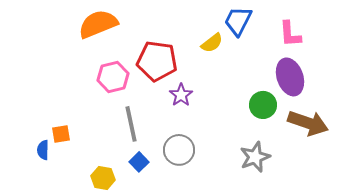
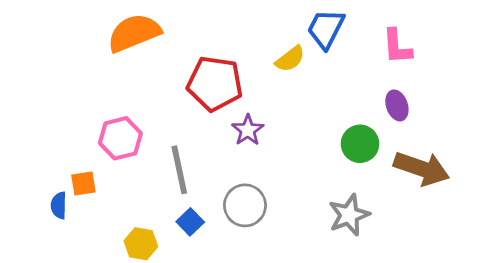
pink hexagon: (113, 77) -> (120, 138), moved
purple ellipse: (290, 77) -> (397, 105), size x0.6

